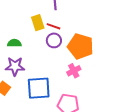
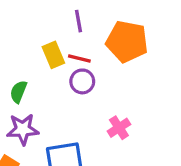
green semicircle: (14, 43) -> (18, 92), turned -64
orange pentagon: (80, 46) -> (127, 41), moved

